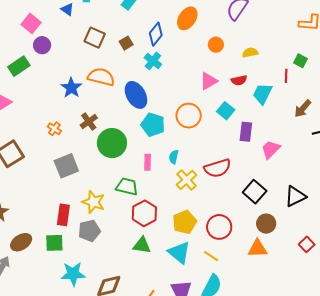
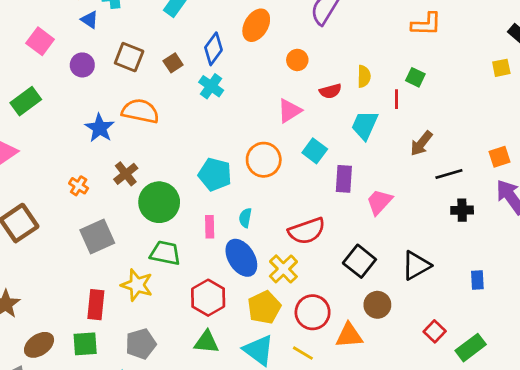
purple circle: (42, 45) -> (82, 65), moved
yellow semicircle: (250, 53) -> (364, 76), moved, turned 105
red semicircle: (239, 80) -> (330, 91), moved
blue ellipse: (136, 95) -> (241, 258), moved
yellow cross: (187, 180) -> (283, 269), moved
green trapezoid: (127, 187) -> (165, 253), moved
gray pentagon: (89, 231) -> (141, 344), moved
orange triangle: (258, 249) -> (349, 335), moved

